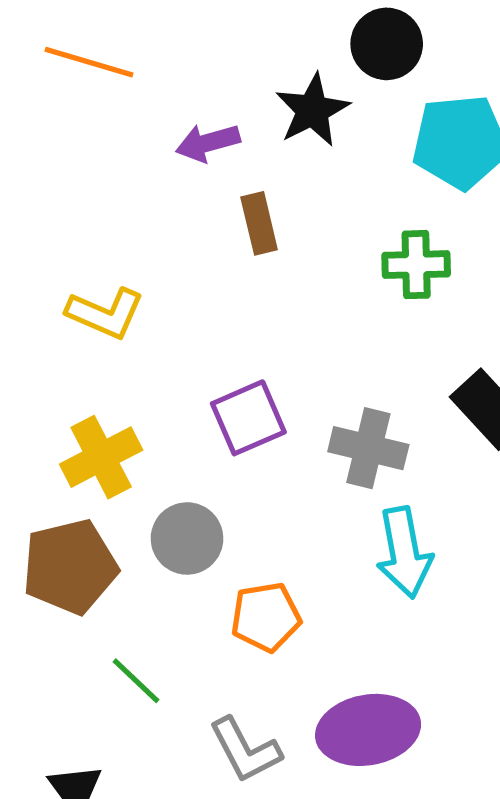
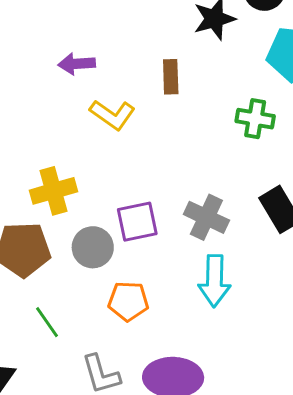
purple arrow: (208, 143) -> (77, 64), moved
yellow L-shape: (105, 313) -> (113, 115), moved
purple square: (248, 418) -> (137, 222), moved

